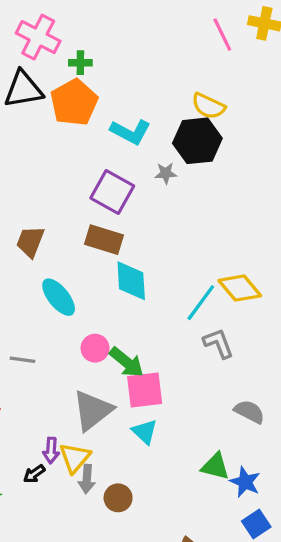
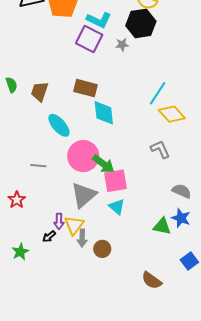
purple square: (112, 192) -> (89, 39), moved
cyan line: (201, 303) -> (158, 93), moved
pink circle: (95, 348) -> (83, 156), size x1.8
blue star: (245, 482) -> (181, 218), moved

